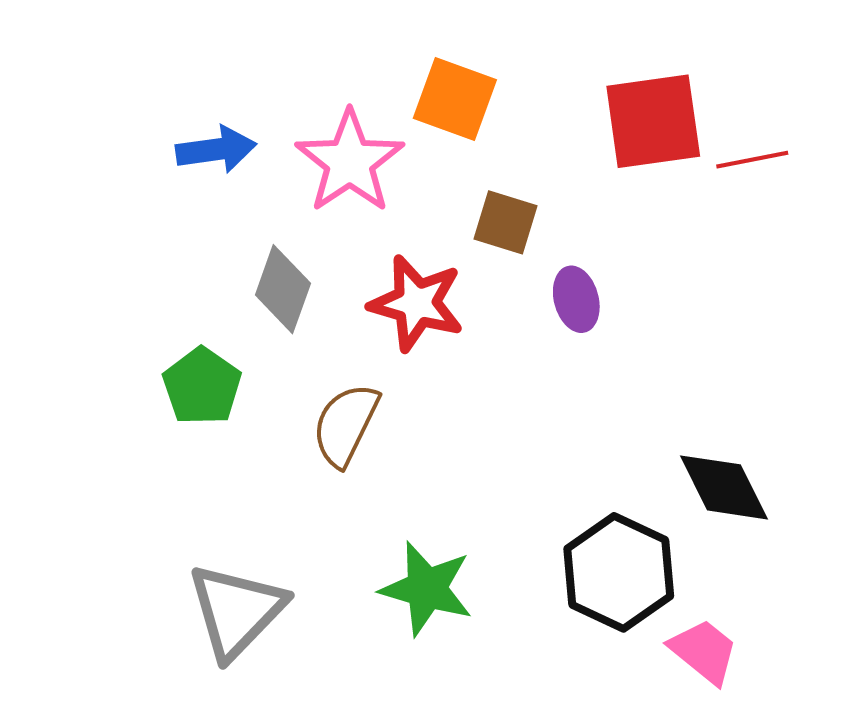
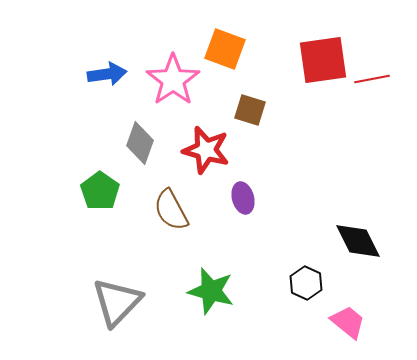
purple ellipse: (576, 299) -> (243, 198), moved
brown semicircle: (346, 425) -> (171, 210), turned -54
black hexagon: (619, 572) -> (306, 283), size x0.6

